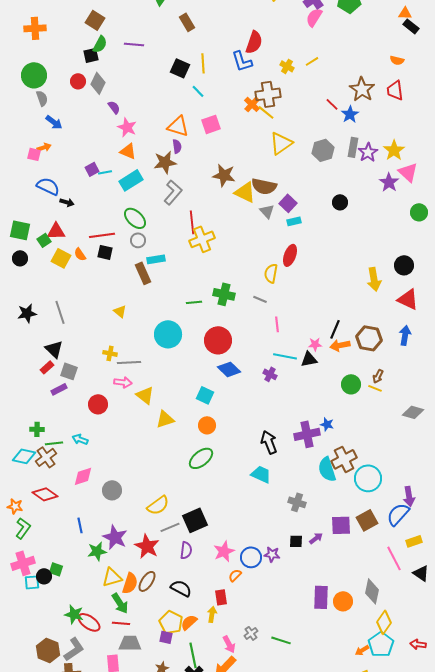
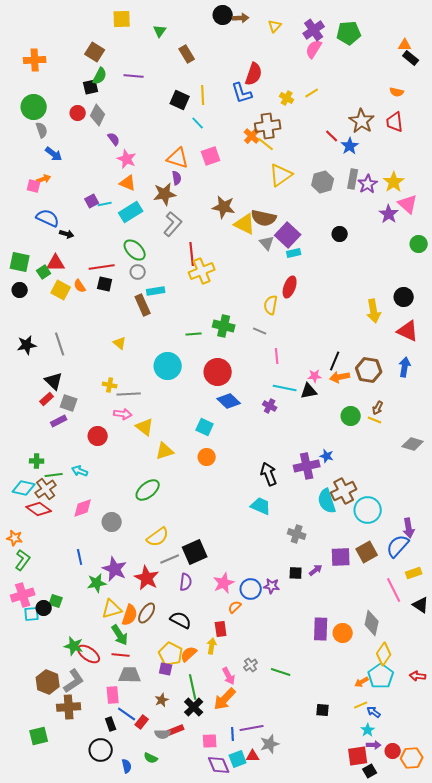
purple square: (288, 203) -> (288, 235), size x1.4
green ellipse: (201, 458) -> (148, 490), moved
red diamond: (45, 494) -> (39, 509), moved

